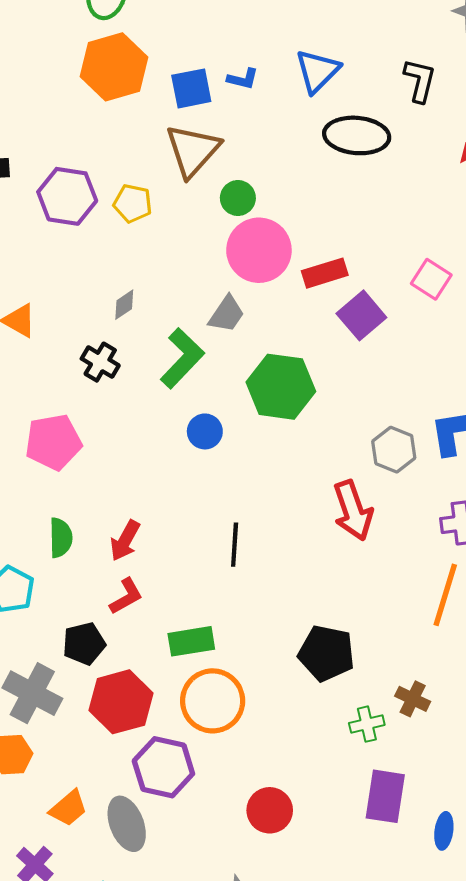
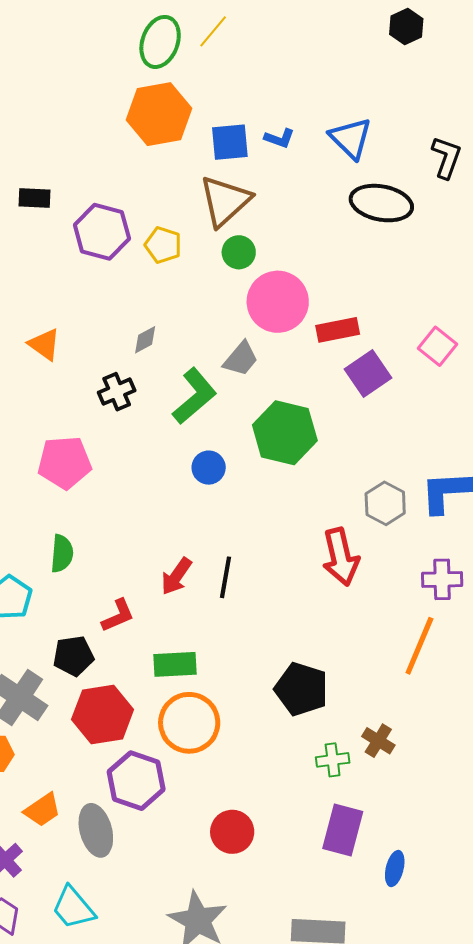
blue triangle: (317, 71) -> (351, 138), turned -36
green circle: (238, 198) -> (239, 252), moved
black cross: (100, 362) -> (117, 392), turned 30
red arrow: (125, 541) -> (176, 576), moved

